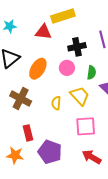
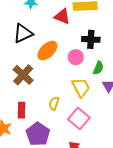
yellow semicircle: (56, 103) -> (54, 103), moved
pink square: (86, 126) -> (79, 119), turned 30

